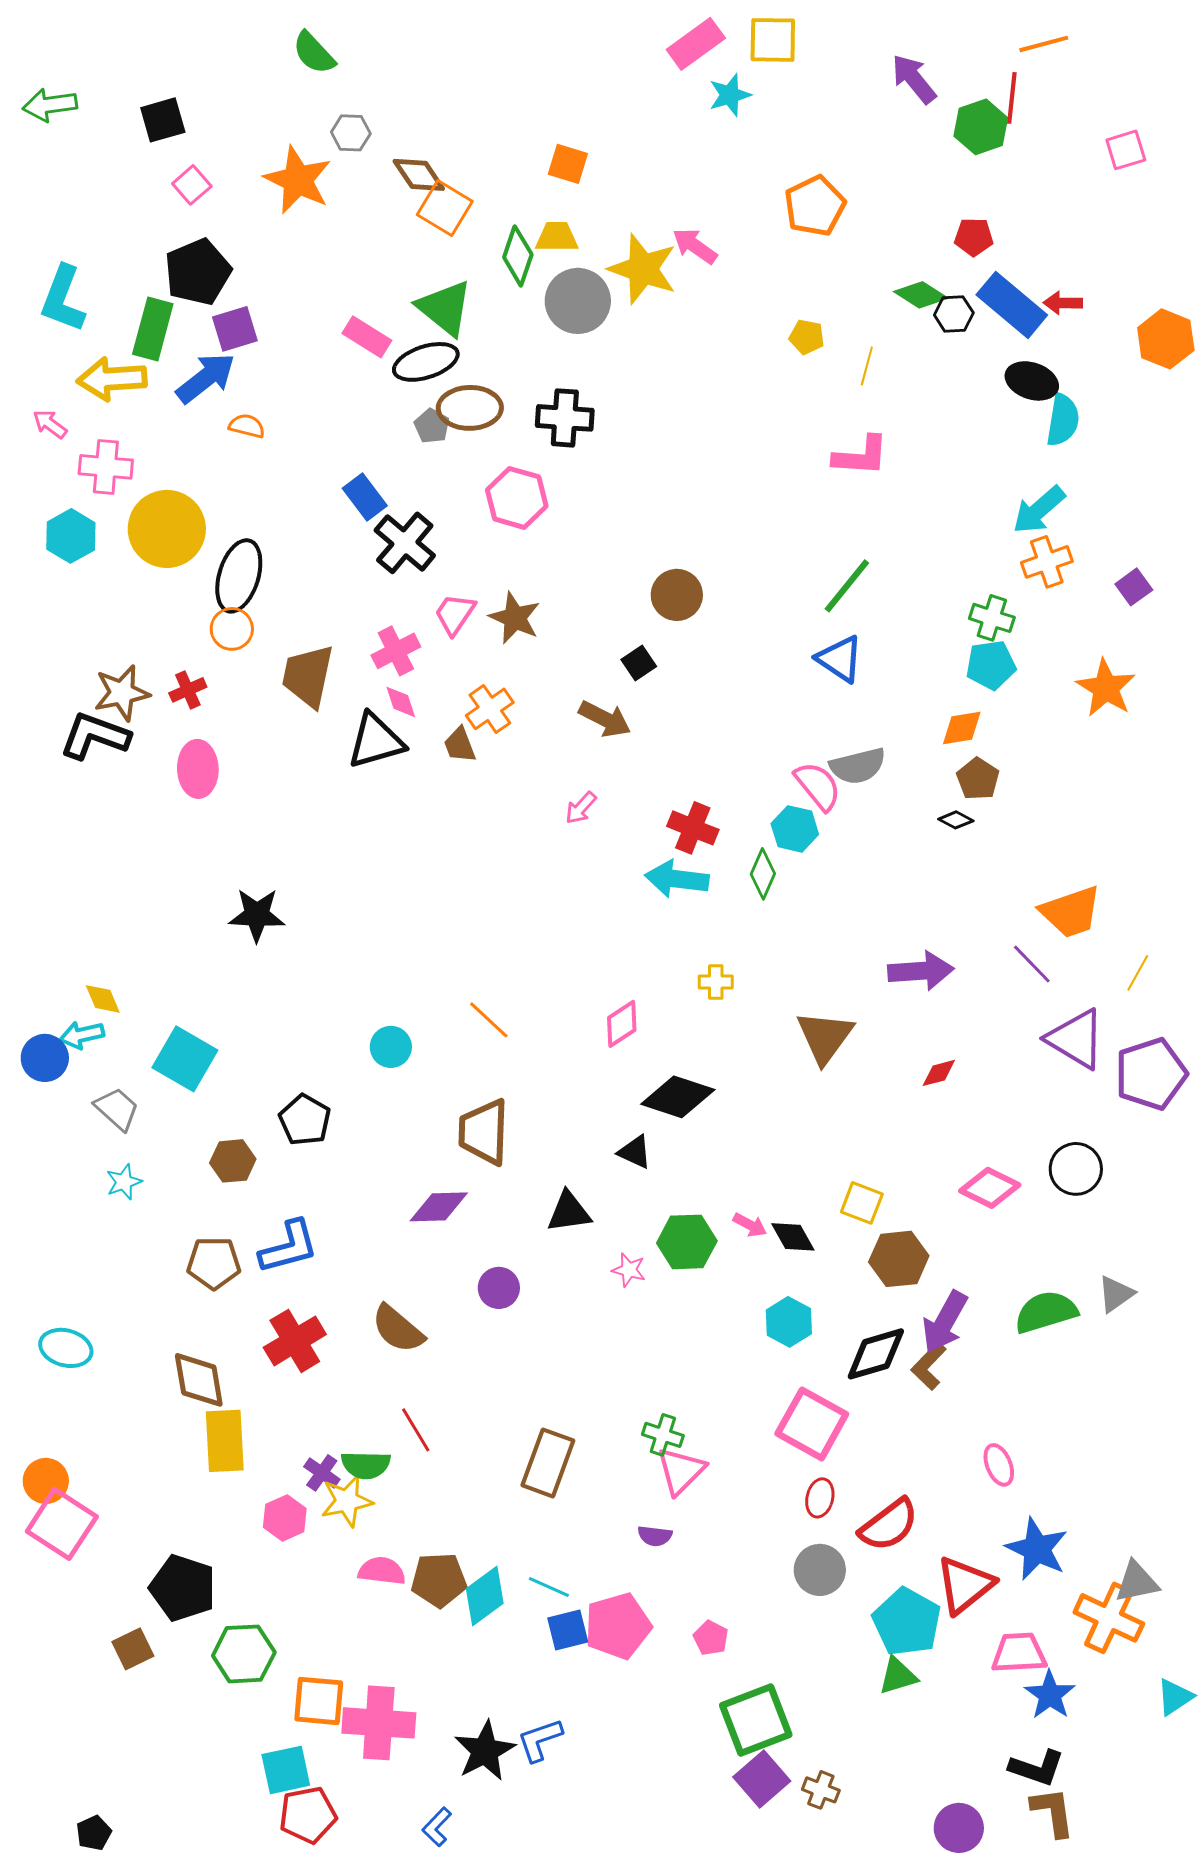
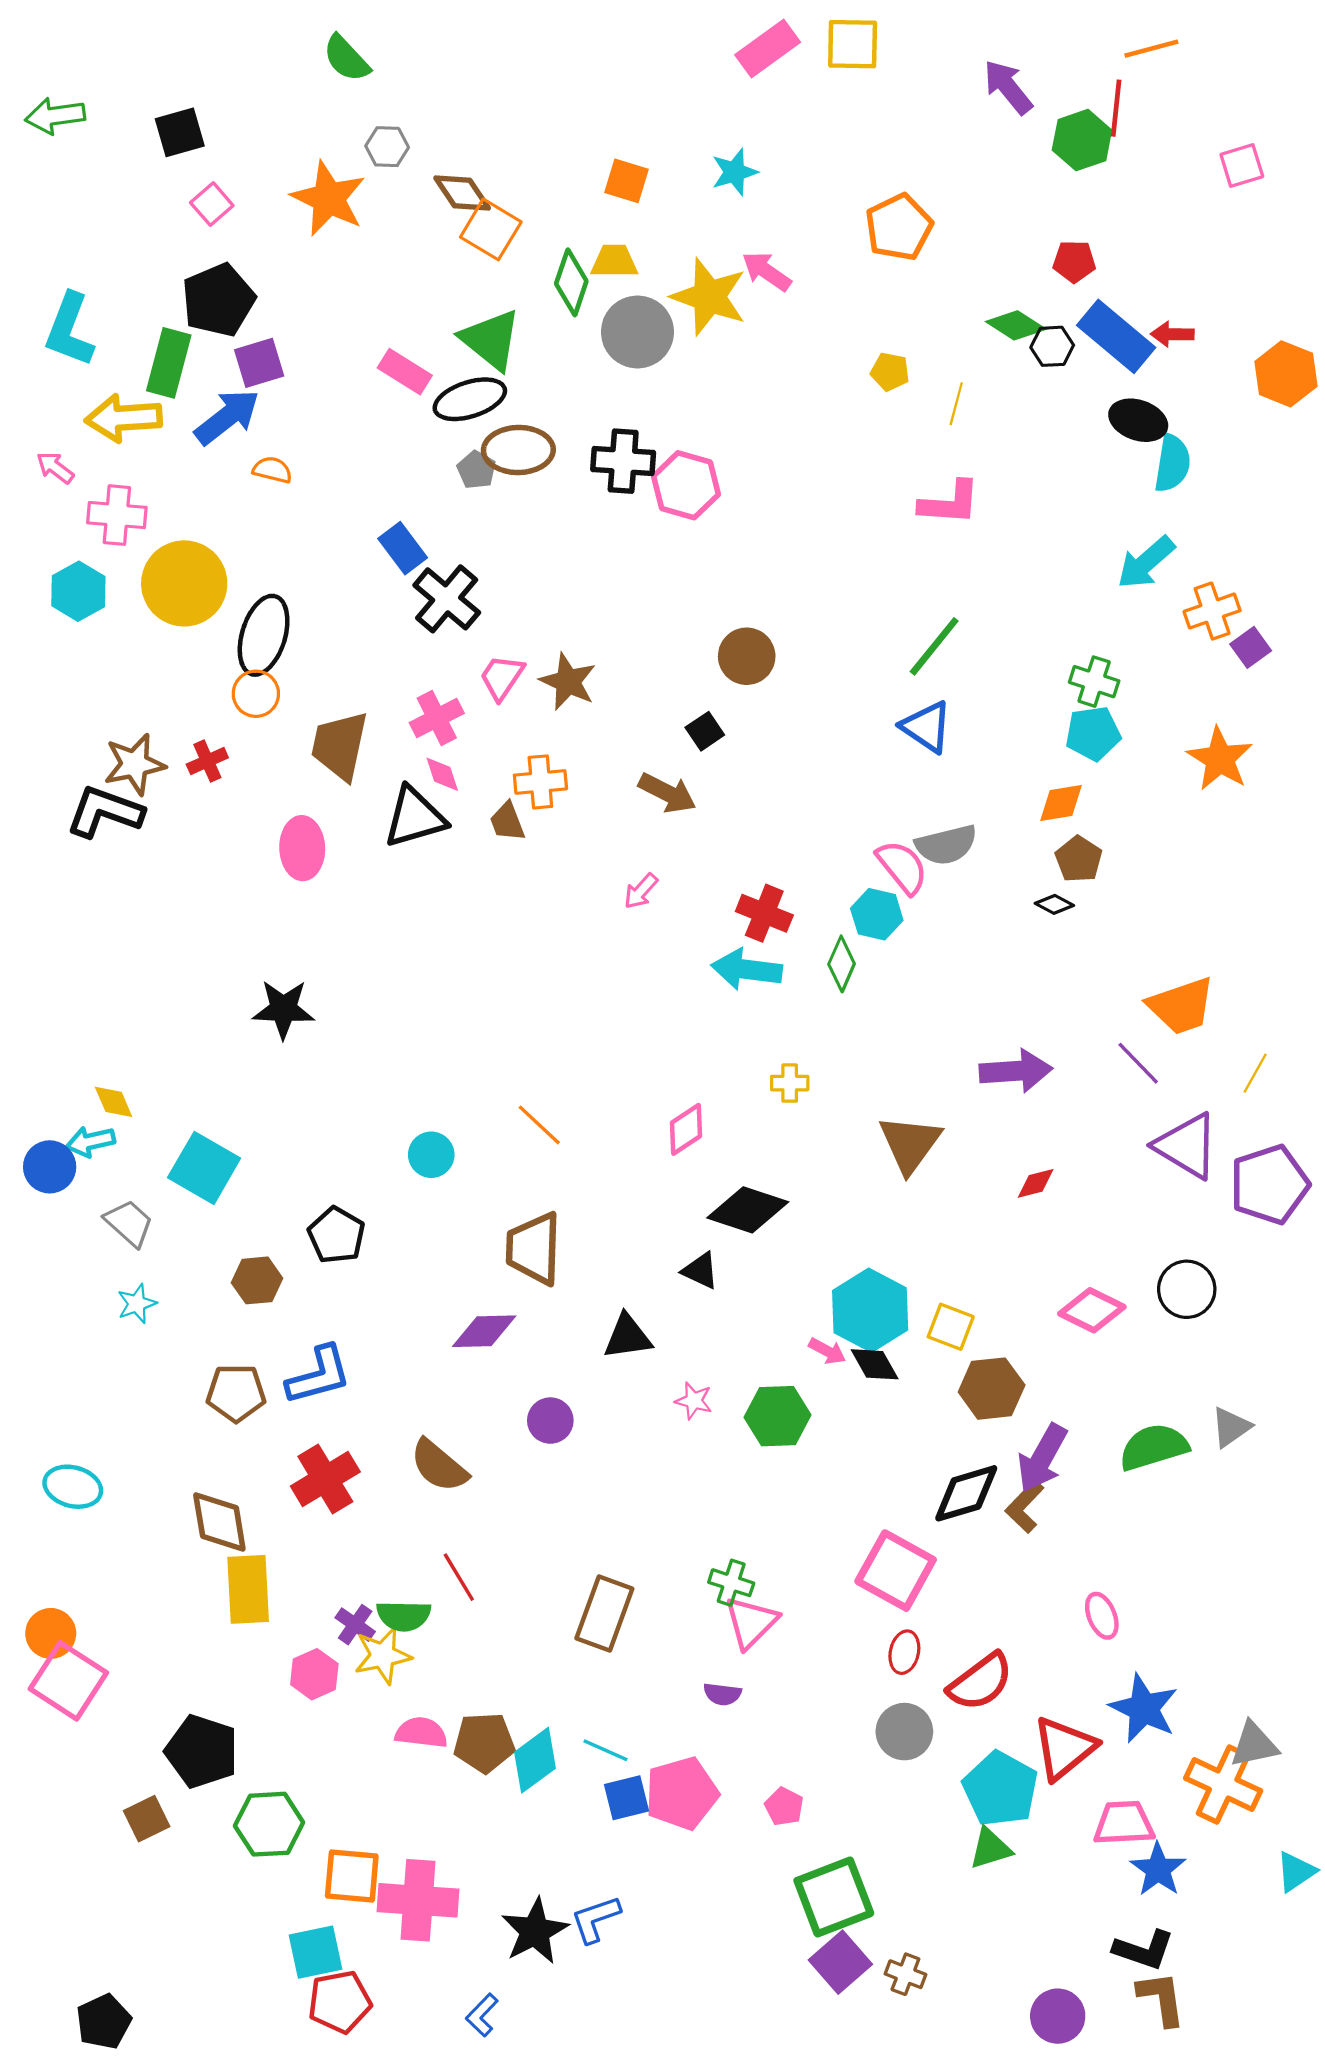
cyan star: (730, 95) -> (735, 172), moved
pink hexagon: (517, 498) -> (686, 485), moved
orange cross: (1047, 562) -> (1212, 611), moved
orange cross: (490, 709) -> (540, 782), turned 30
pink ellipse: (198, 769) -> (302, 848), moved
green hexagon: (687, 1242) -> (778, 1416), moved
cyan hexagon: (789, 1322) -> (870, 1310), moved, size x1.5
black pentagon: (94, 1833) -> (104, 2022), size x1.4

